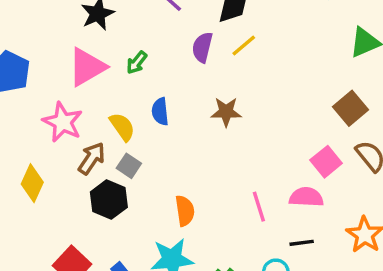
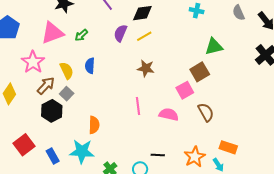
brown square: (351, 108) -> (200, 72), moved
brown star: (226, 112) -> (146, 68), moved
pink square: (326, 162) -> (185, 90), moved
pink semicircle: (306, 197) -> (169, 114), moved
pink line: (259, 207) -> (138, 106), moved

